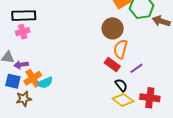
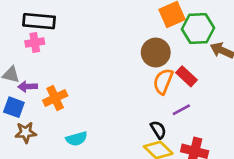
red rectangle: (112, 64) -> (186, 76), moved
orange cross: (33, 78) -> (55, 98), moved
cyan semicircle: (45, 83) -> (77, 139), moved

